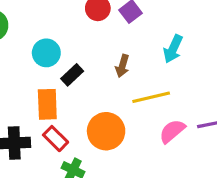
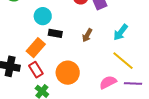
black rectangle: (72, 75) -> (55, 33), turned 40
yellow line: (151, 97) -> (123, 61), moved, turned 40
orange rectangle: (47, 104) -> (36, 48), turned 30

